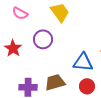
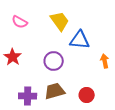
purple circle: (43, 39) -> (54, 61), moved
blue triangle: (83, 62) -> (80, 40), moved

